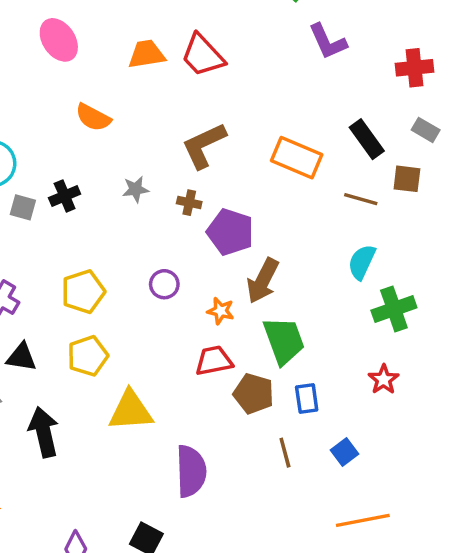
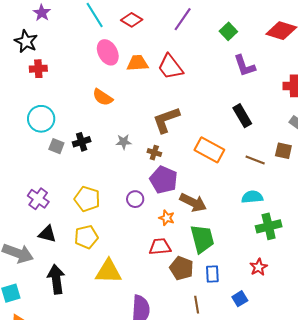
pink ellipse: (59, 40) -> (108, 52), moved
black rectangle: (367, 139) -> (242, 116), moved
orange rectangle: (297, 158) -> (209, 150), moved
purple pentagon: (230, 232) -> (164, 180), moved
cyan semicircle: (362, 262) -> (252, 197), turned 55
brown arrow: (263, 281) -> (193, 203), turned -96
yellow pentagon: (83, 292) -> (87, 199), turned 30
blue square: (344, 452) -> (240, 299), moved

